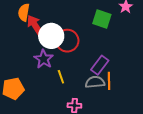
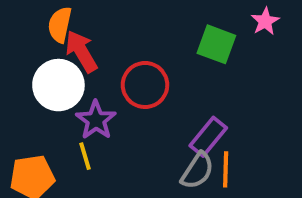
white circle: (51, 36) -> (58, 85), moved
yellow line: (61, 77) -> (85, 156), moved
gray semicircle: (95, 82) -> (197, 171), turned 126

